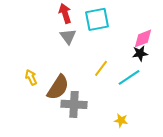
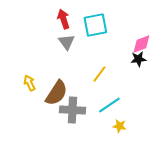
cyan line: (129, 77) -> (109, 105), moved

